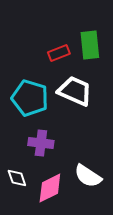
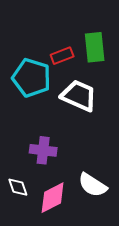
cyan pentagon: (30, 98) -> (32, 78), moved

